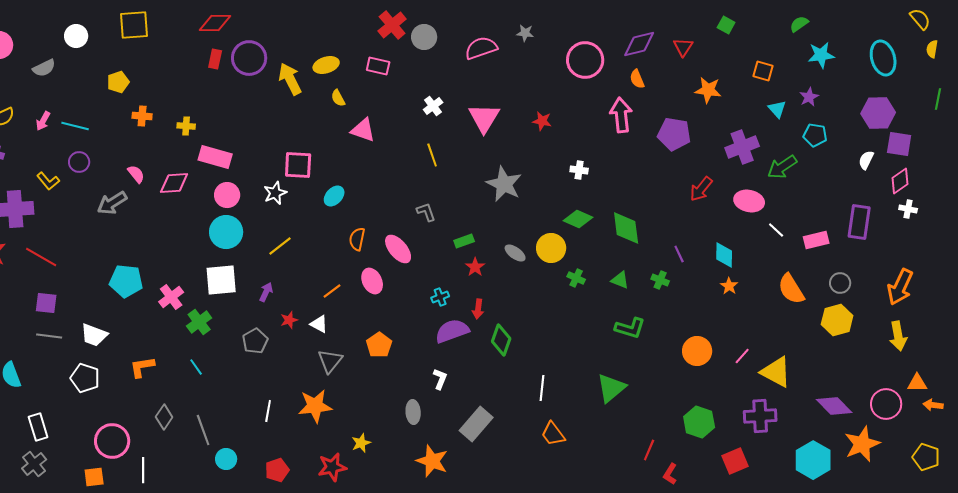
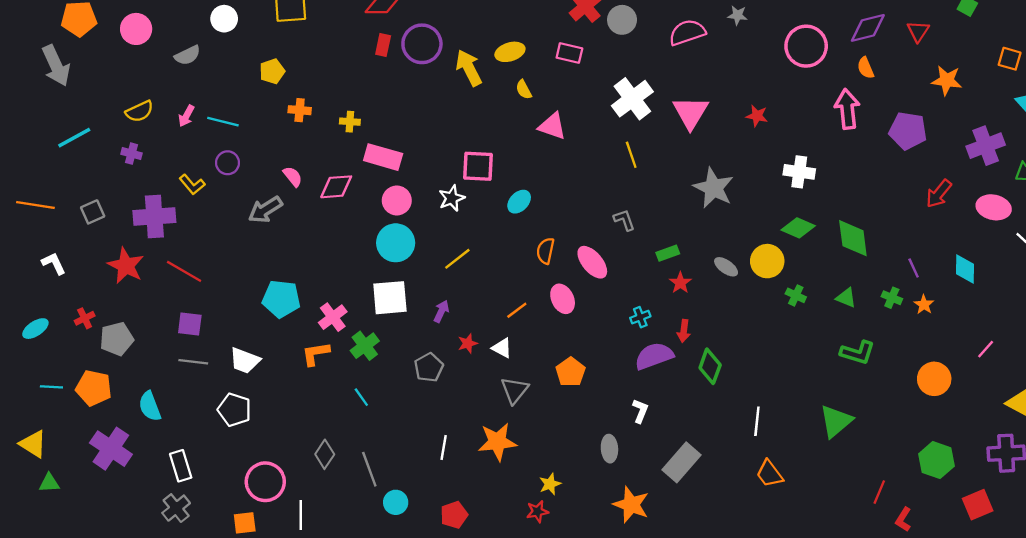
white cross: (433, 106) -> (632, 99), size x1.8
white cross: (579, 170) -> (799, 172), size x1.5
orange star: (729, 286) -> (924, 305), moved
pink line: (742, 356) -> (986, 349), moved
orange L-shape: (142, 367) -> (316, 354), moved
red star: (332, 467) -> (537, 511), moved, size x0.7

